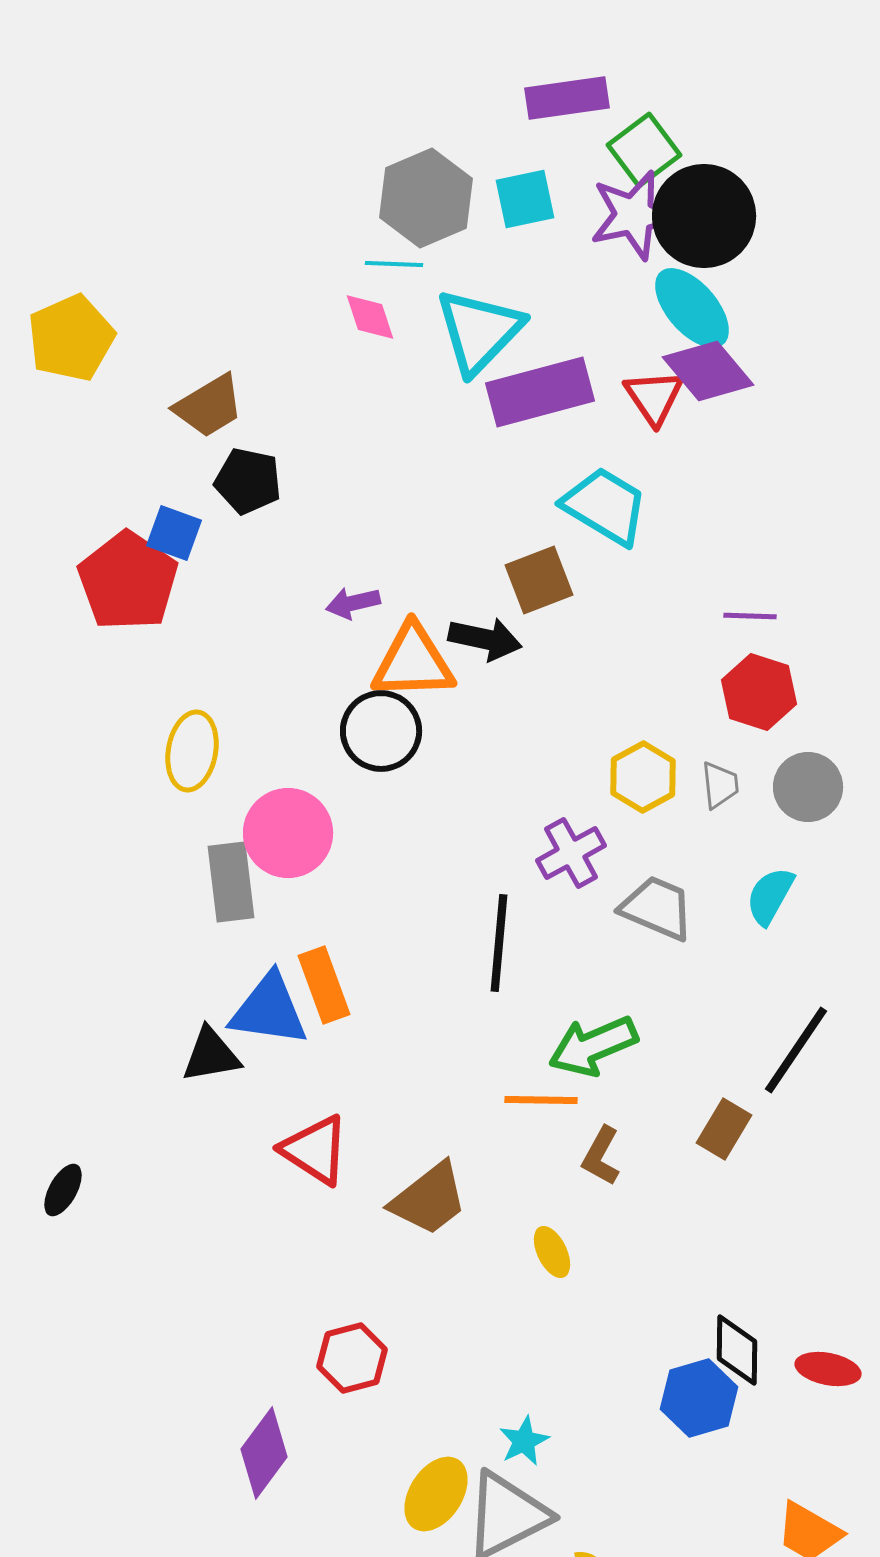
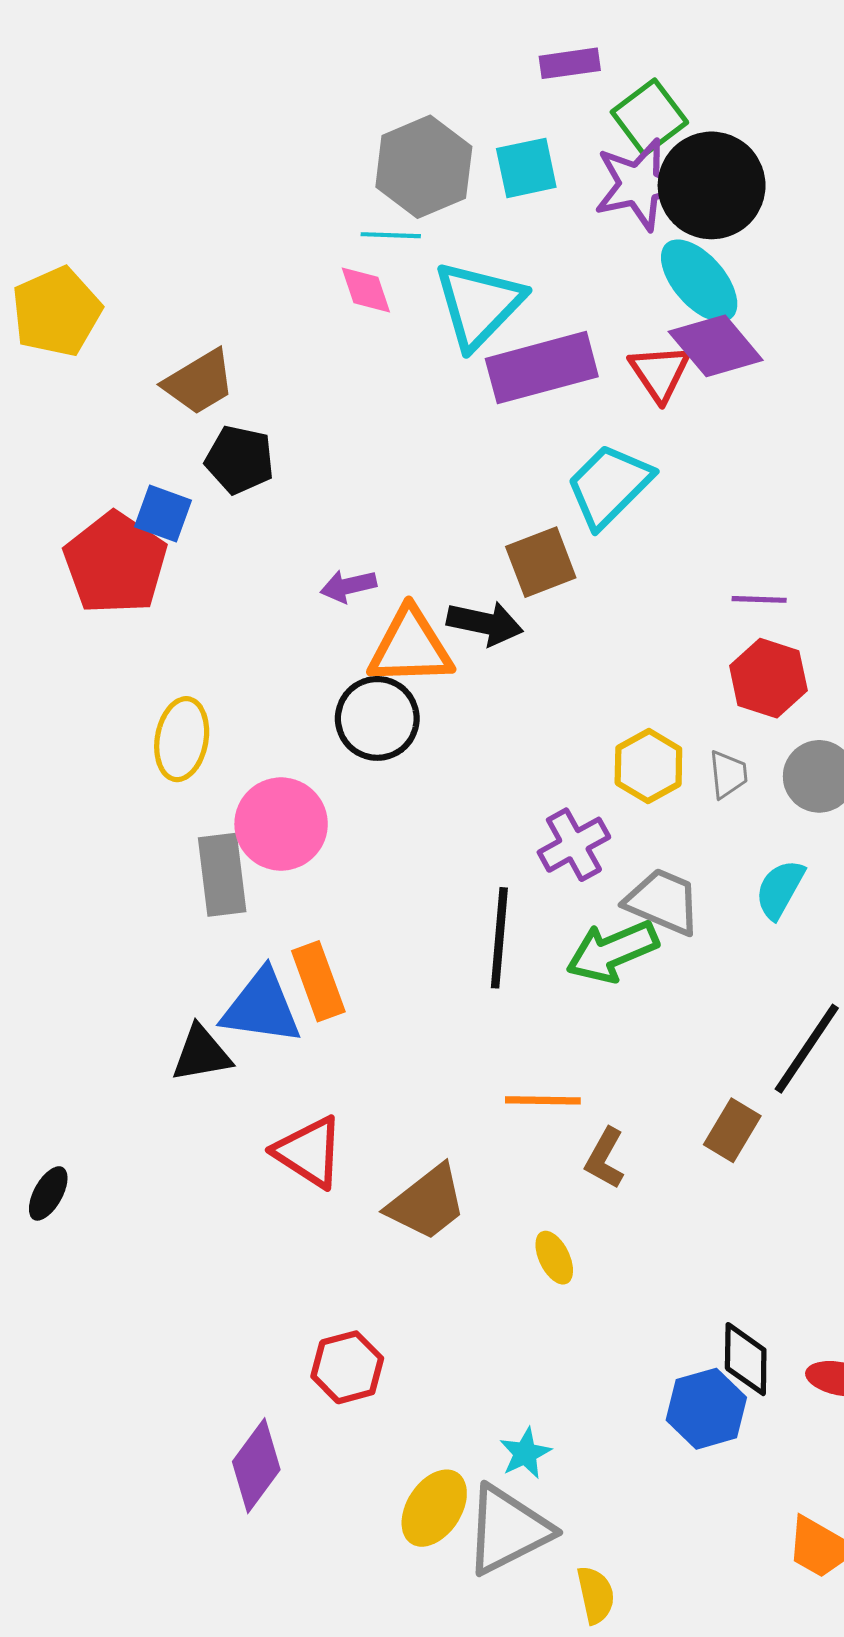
purple rectangle: (567, 98) -> (570, 63), size x0.7
cyan trapezoid: (605, 506) -> (609, 486), turned -76
green arrow: (593, 1046) -> (612, 951), moved

